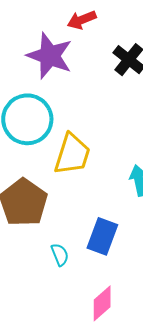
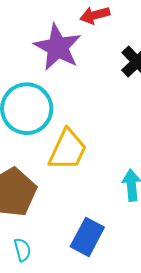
cyan semicircle: (60, 255) -> (22, 250), moved

